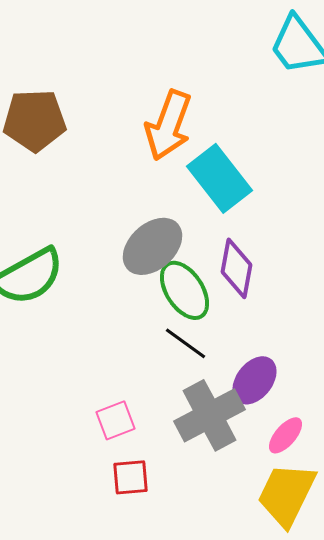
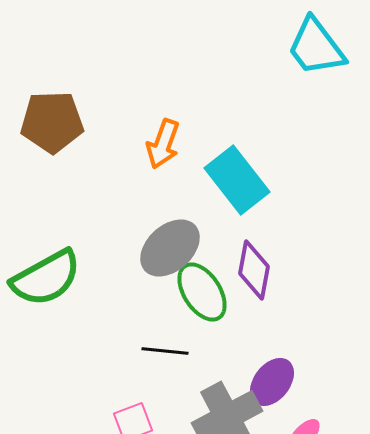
orange arrow: (168, 125) -> (163, 144), moved, size x0.7
black line: (186, 343) -> (165, 351), moved, turned -30

